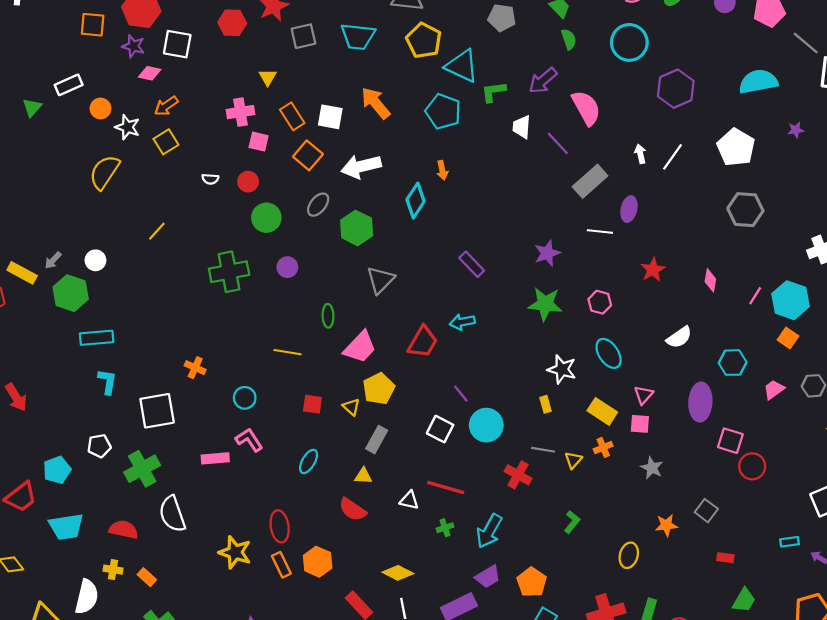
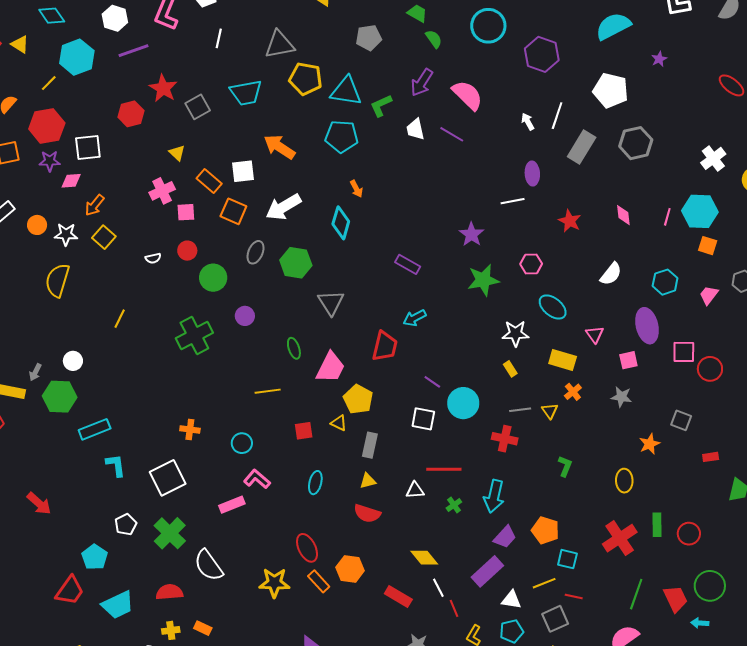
gray rectangle: (590, 181) -> (582, 147), moved
pink square: (640, 424) -> (628, 360), moved
yellow diamond: (398, 573) -> (424, 558), turned 40

